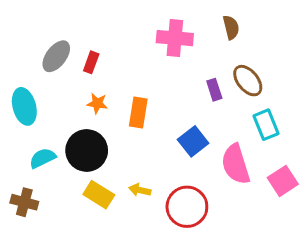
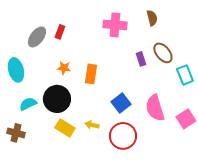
red rectangle: (91, 62) -> (60, 32), moved
cyan rectangle: (266, 125) -> (185, 75), moved
blue square: (193, 141) -> (121, 103), moved

